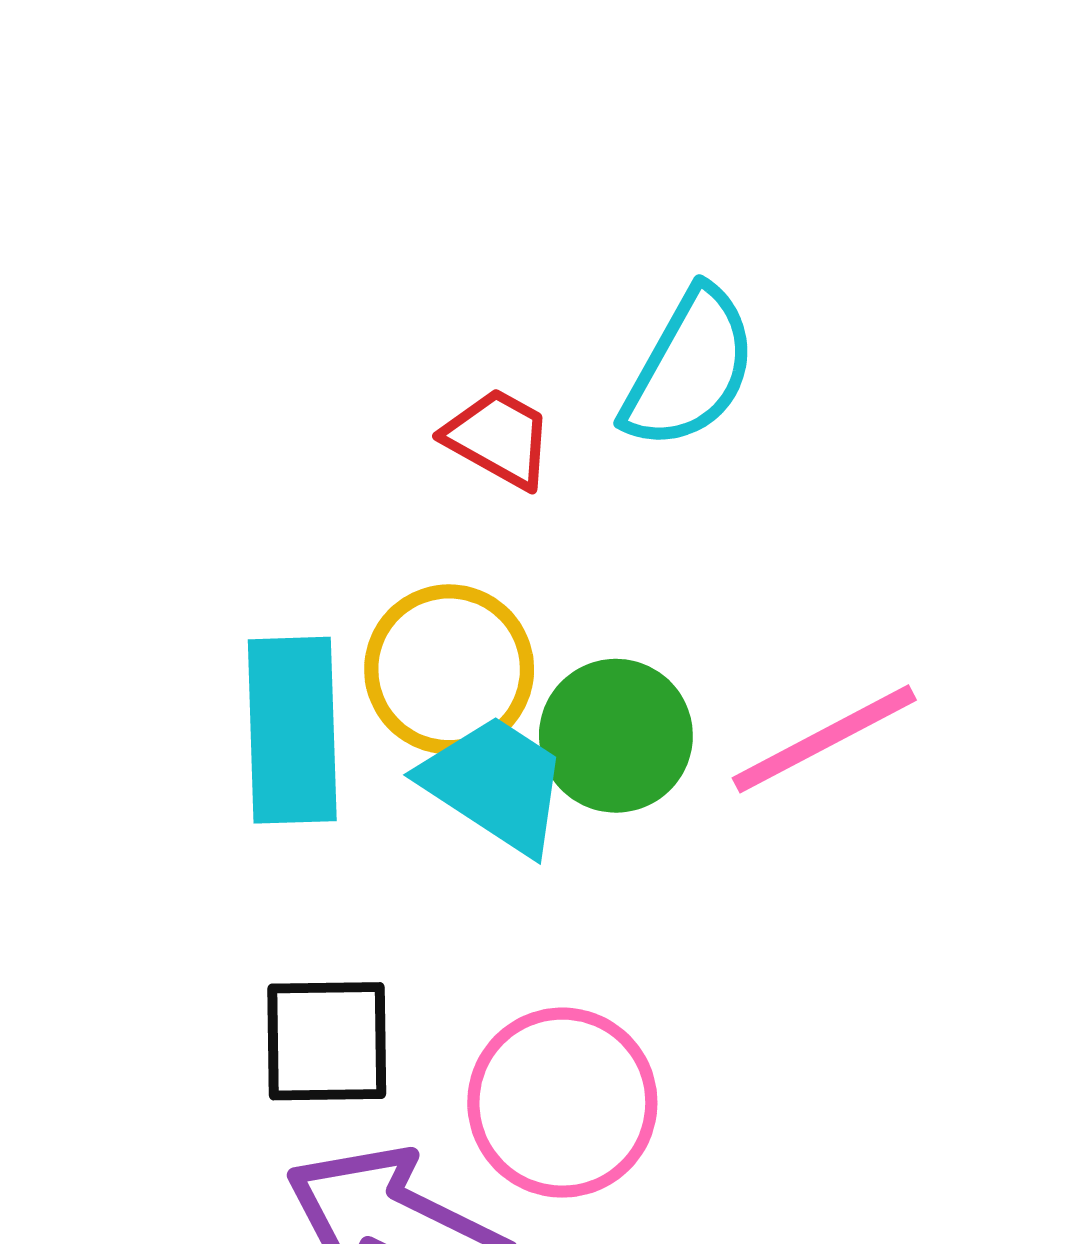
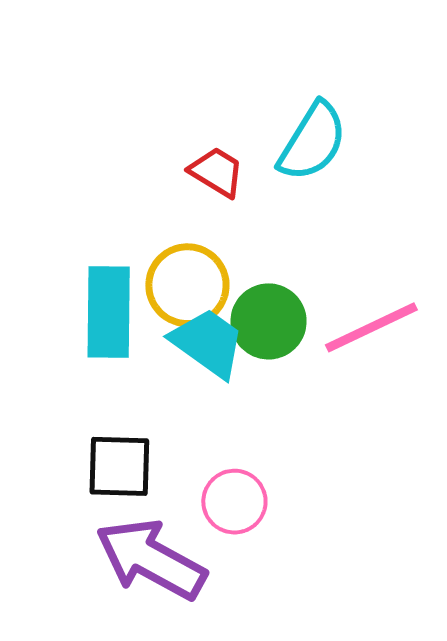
pink circle: (562, 1103) -> (234, 502), size x0.7

